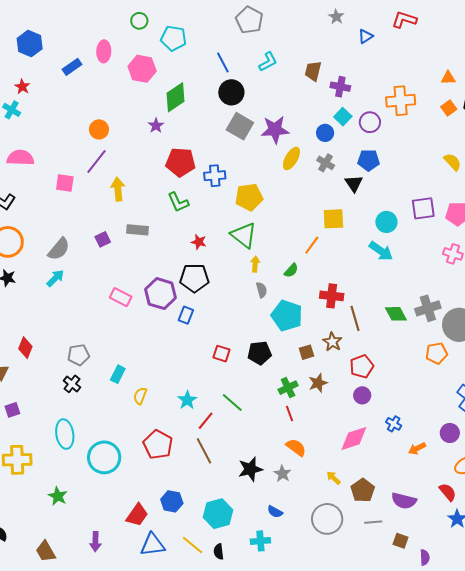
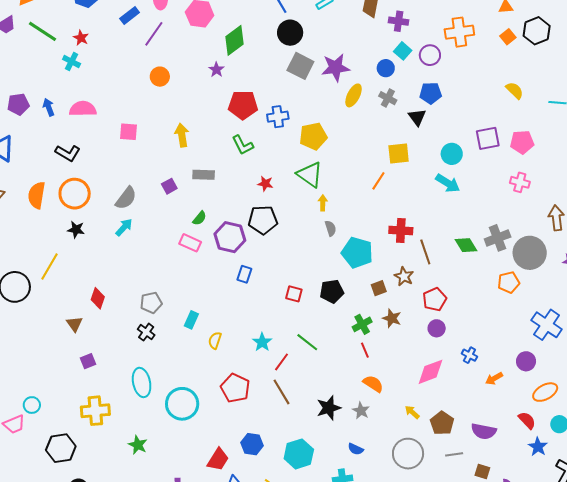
purple line: (96, 162) -> (154, 34), moved
green semicircle: (291, 270) -> (200, 218), moved
blue rectangle: (186, 315) -> (244, 274), moved
brown star: (318, 383) -> (392, 318), turned -30

